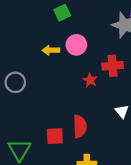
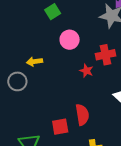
yellow arrow: (51, 50) -> (34, 62), moved

